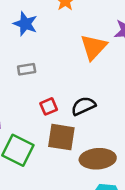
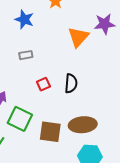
black semicircle: (83, 106) -> (71, 83), turned 120
brown square: (61, 137) -> (50, 132), moved

